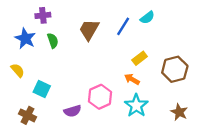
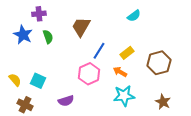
blue line: (123, 26) -> (99, 51), moved
yellow semicircle: (18, 70) -> (15, 80), moved
pink hexagon: (100, 97) -> (89, 74), moved
cyan star: (136, 106) -> (124, 96), turned 30

